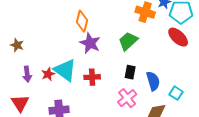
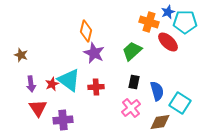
red ellipse: (178, 37) -> (168, 42), moved
cyan square: (176, 93) -> (180, 103), size x1.5
red triangle: (20, 103) -> (38, 108), moved

